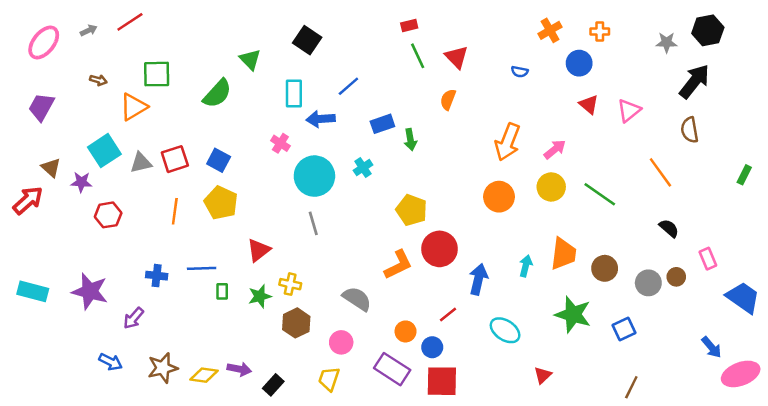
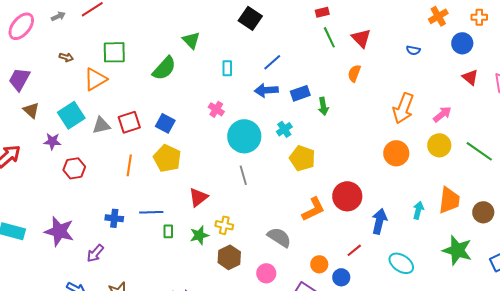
black square: (307, 40) -> (250, 18), moved
cyan rectangle: (294, 93) -> (227, 68), size x0.7
blue arrow: (321, 119) -> (266, 90), moved
brown triangle: (51, 168) -> (31, 110), moved
yellow pentagon: (412, 210) -> (302, 158), moved

